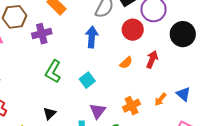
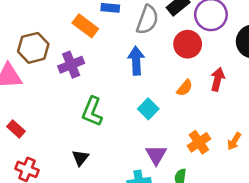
cyan square: (87, 80) -> (148, 109), moved
orange arrow: (160, 99) -> (234, 141), moved
black triangle: (50, 113) -> (80, 158), moved

